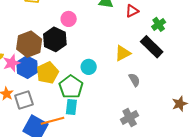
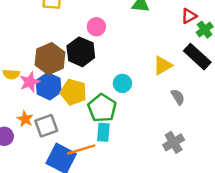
red triangle: (132, 11) -> (189, 16), moved
yellow pentagon: (48, 73) -> (73, 92), turned -30

